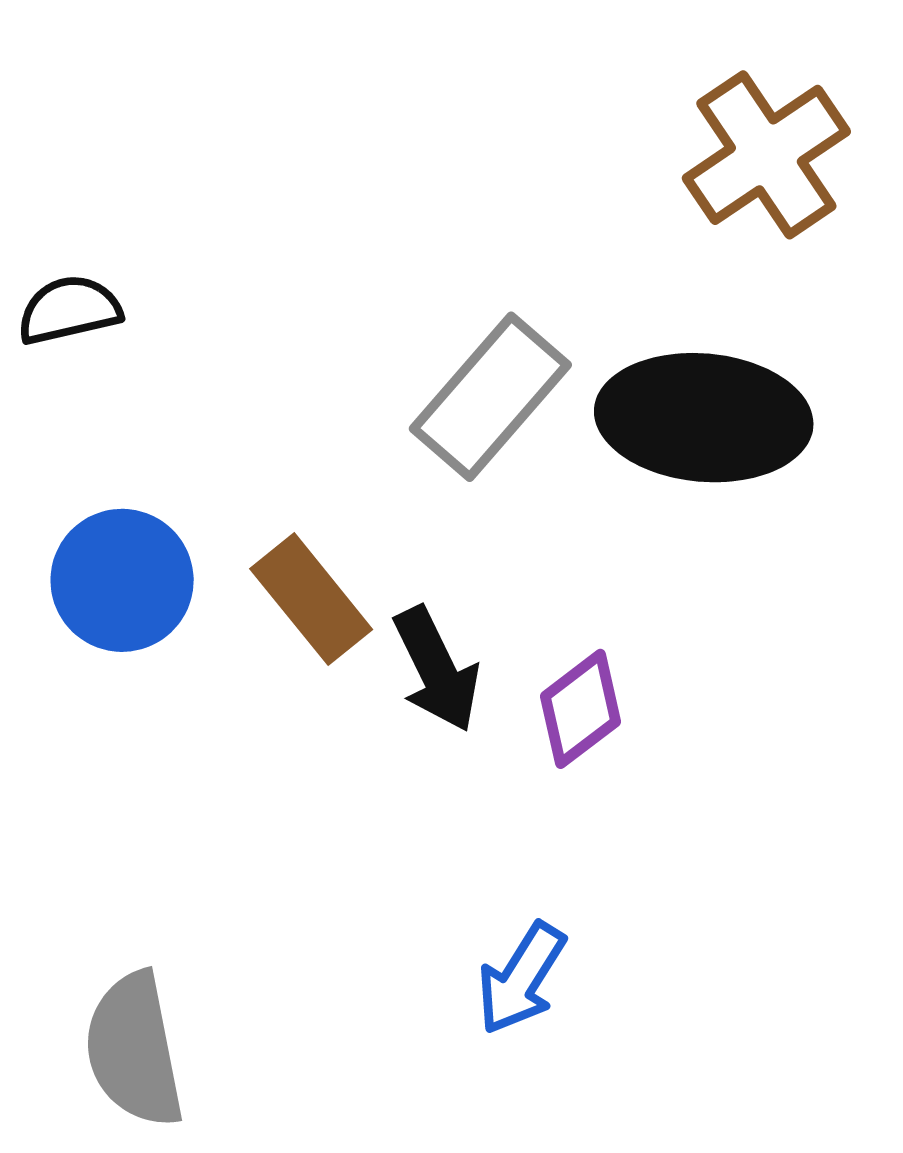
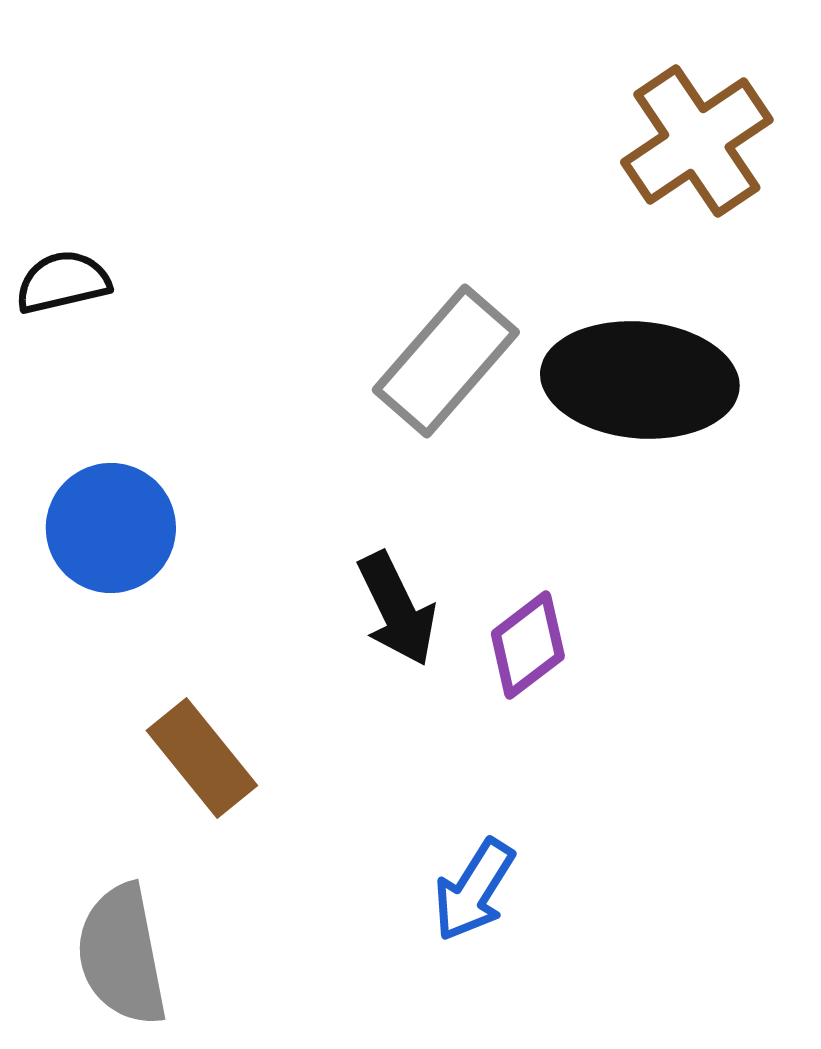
brown rectangle: (311, 599) -> (202, 758), moved

